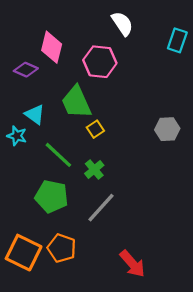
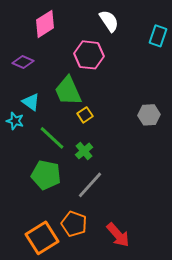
pink diamond: (52, 47) -> (45, 24), moved, turned 44
orange pentagon: (62, 248) -> (74, 224), moved
orange square: (24, 253) -> (42, 238), moved, turned 32

